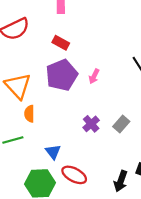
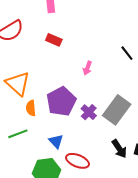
purple pentagon: (62, 75) -> (61, 101), moved
gray rectangle: (121, 124) -> (117, 110), size x1.8
black arrow: (121, 181) -> (119, 149), moved, turned -48

